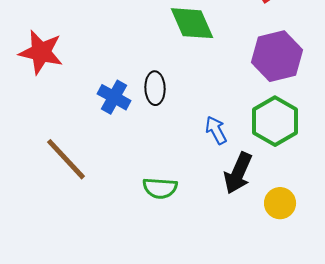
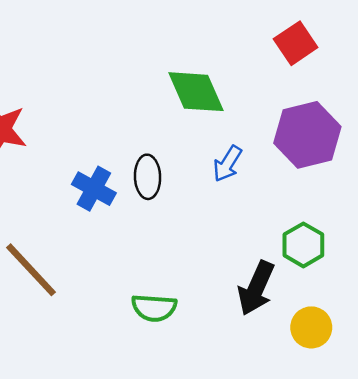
green hexagon: (275, 121) -> (303, 245), moved, size x0.7
blue arrow: (216, 130) -> (227, 164), moved, turned -120

